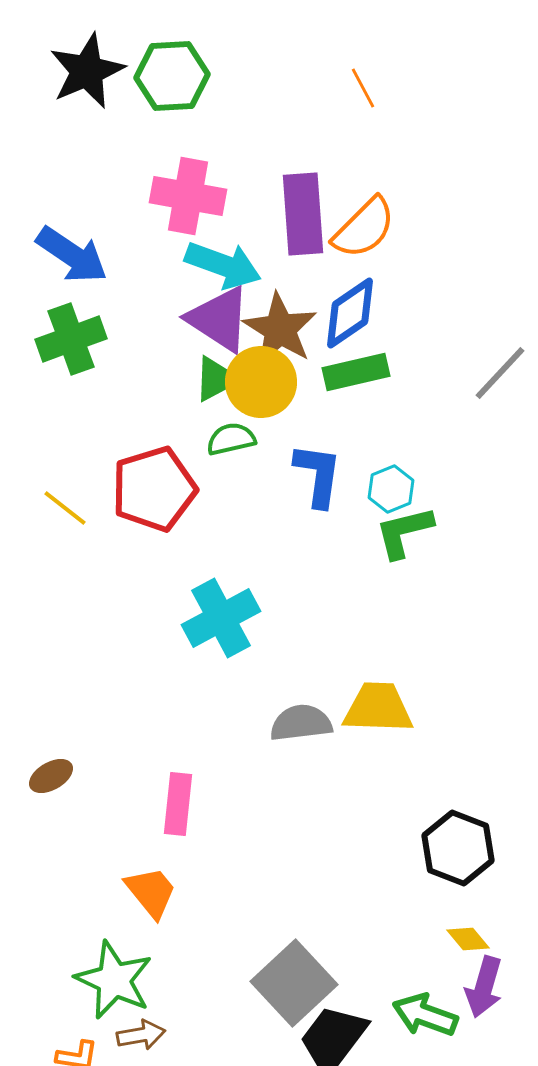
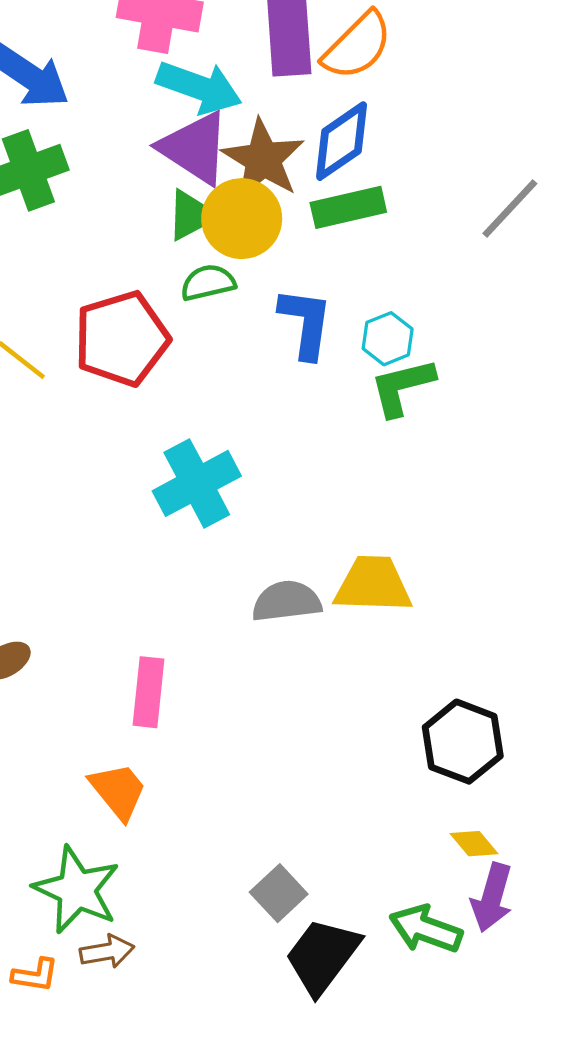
gray square: (294, 983) -> (279, 893), size x0.6

